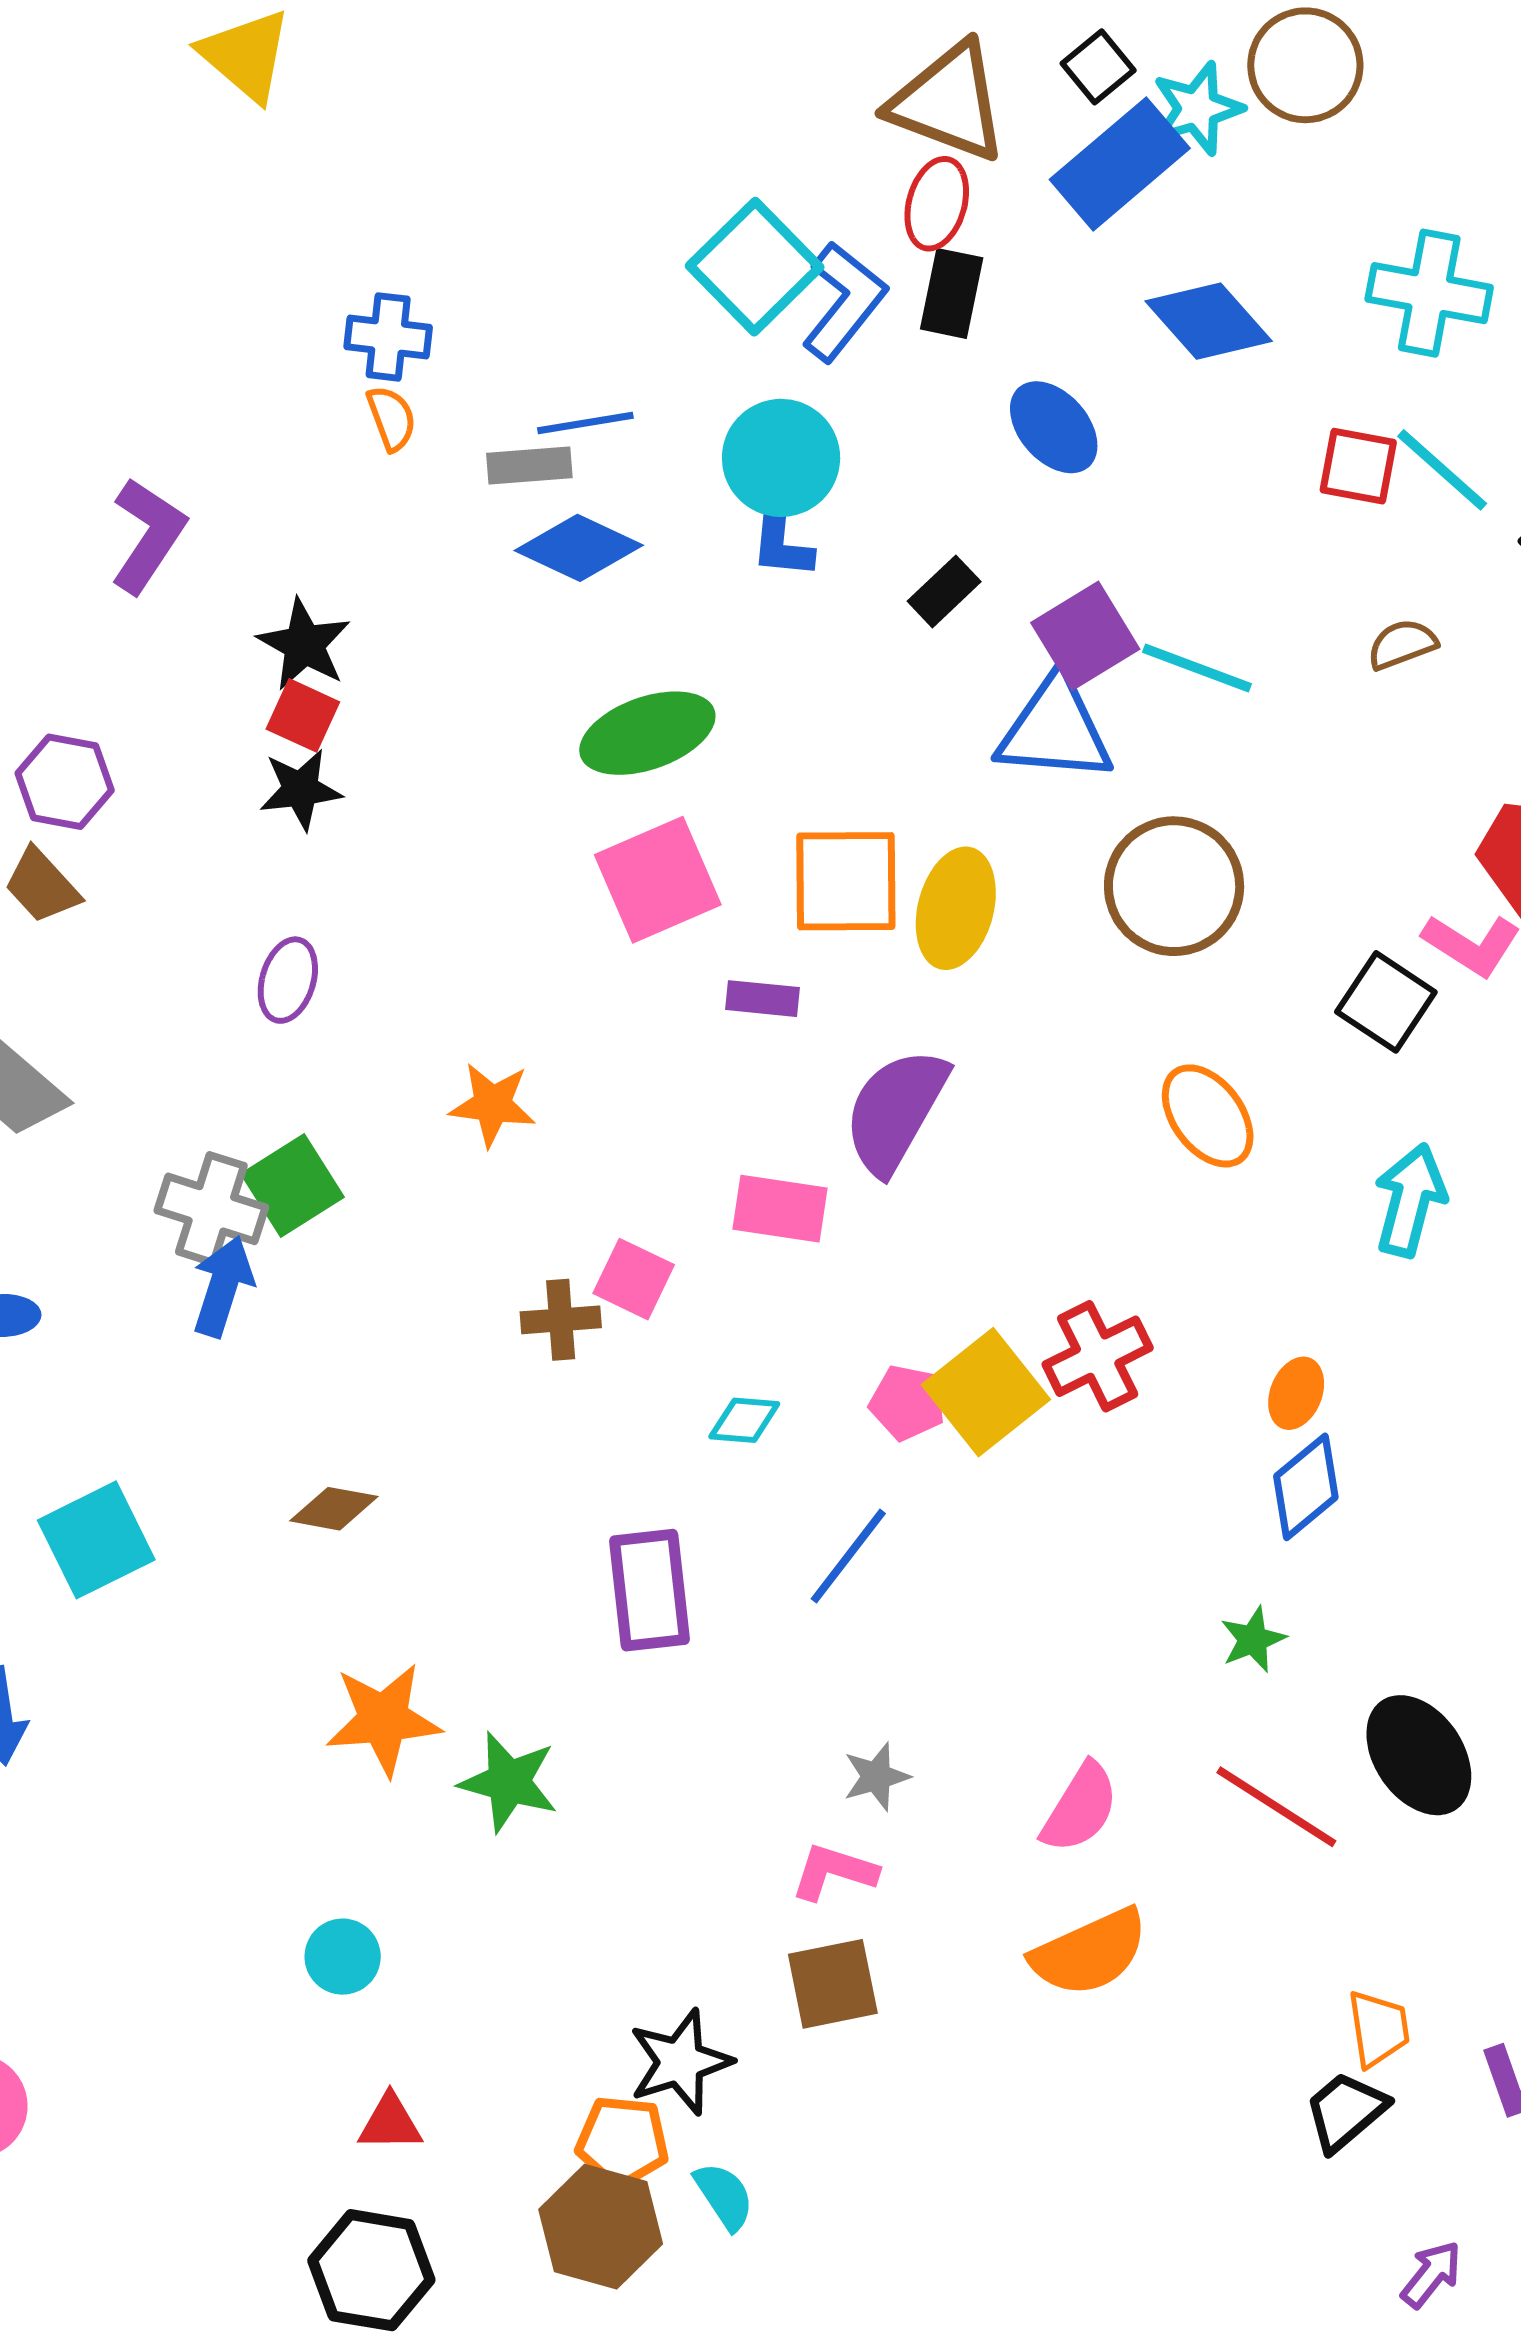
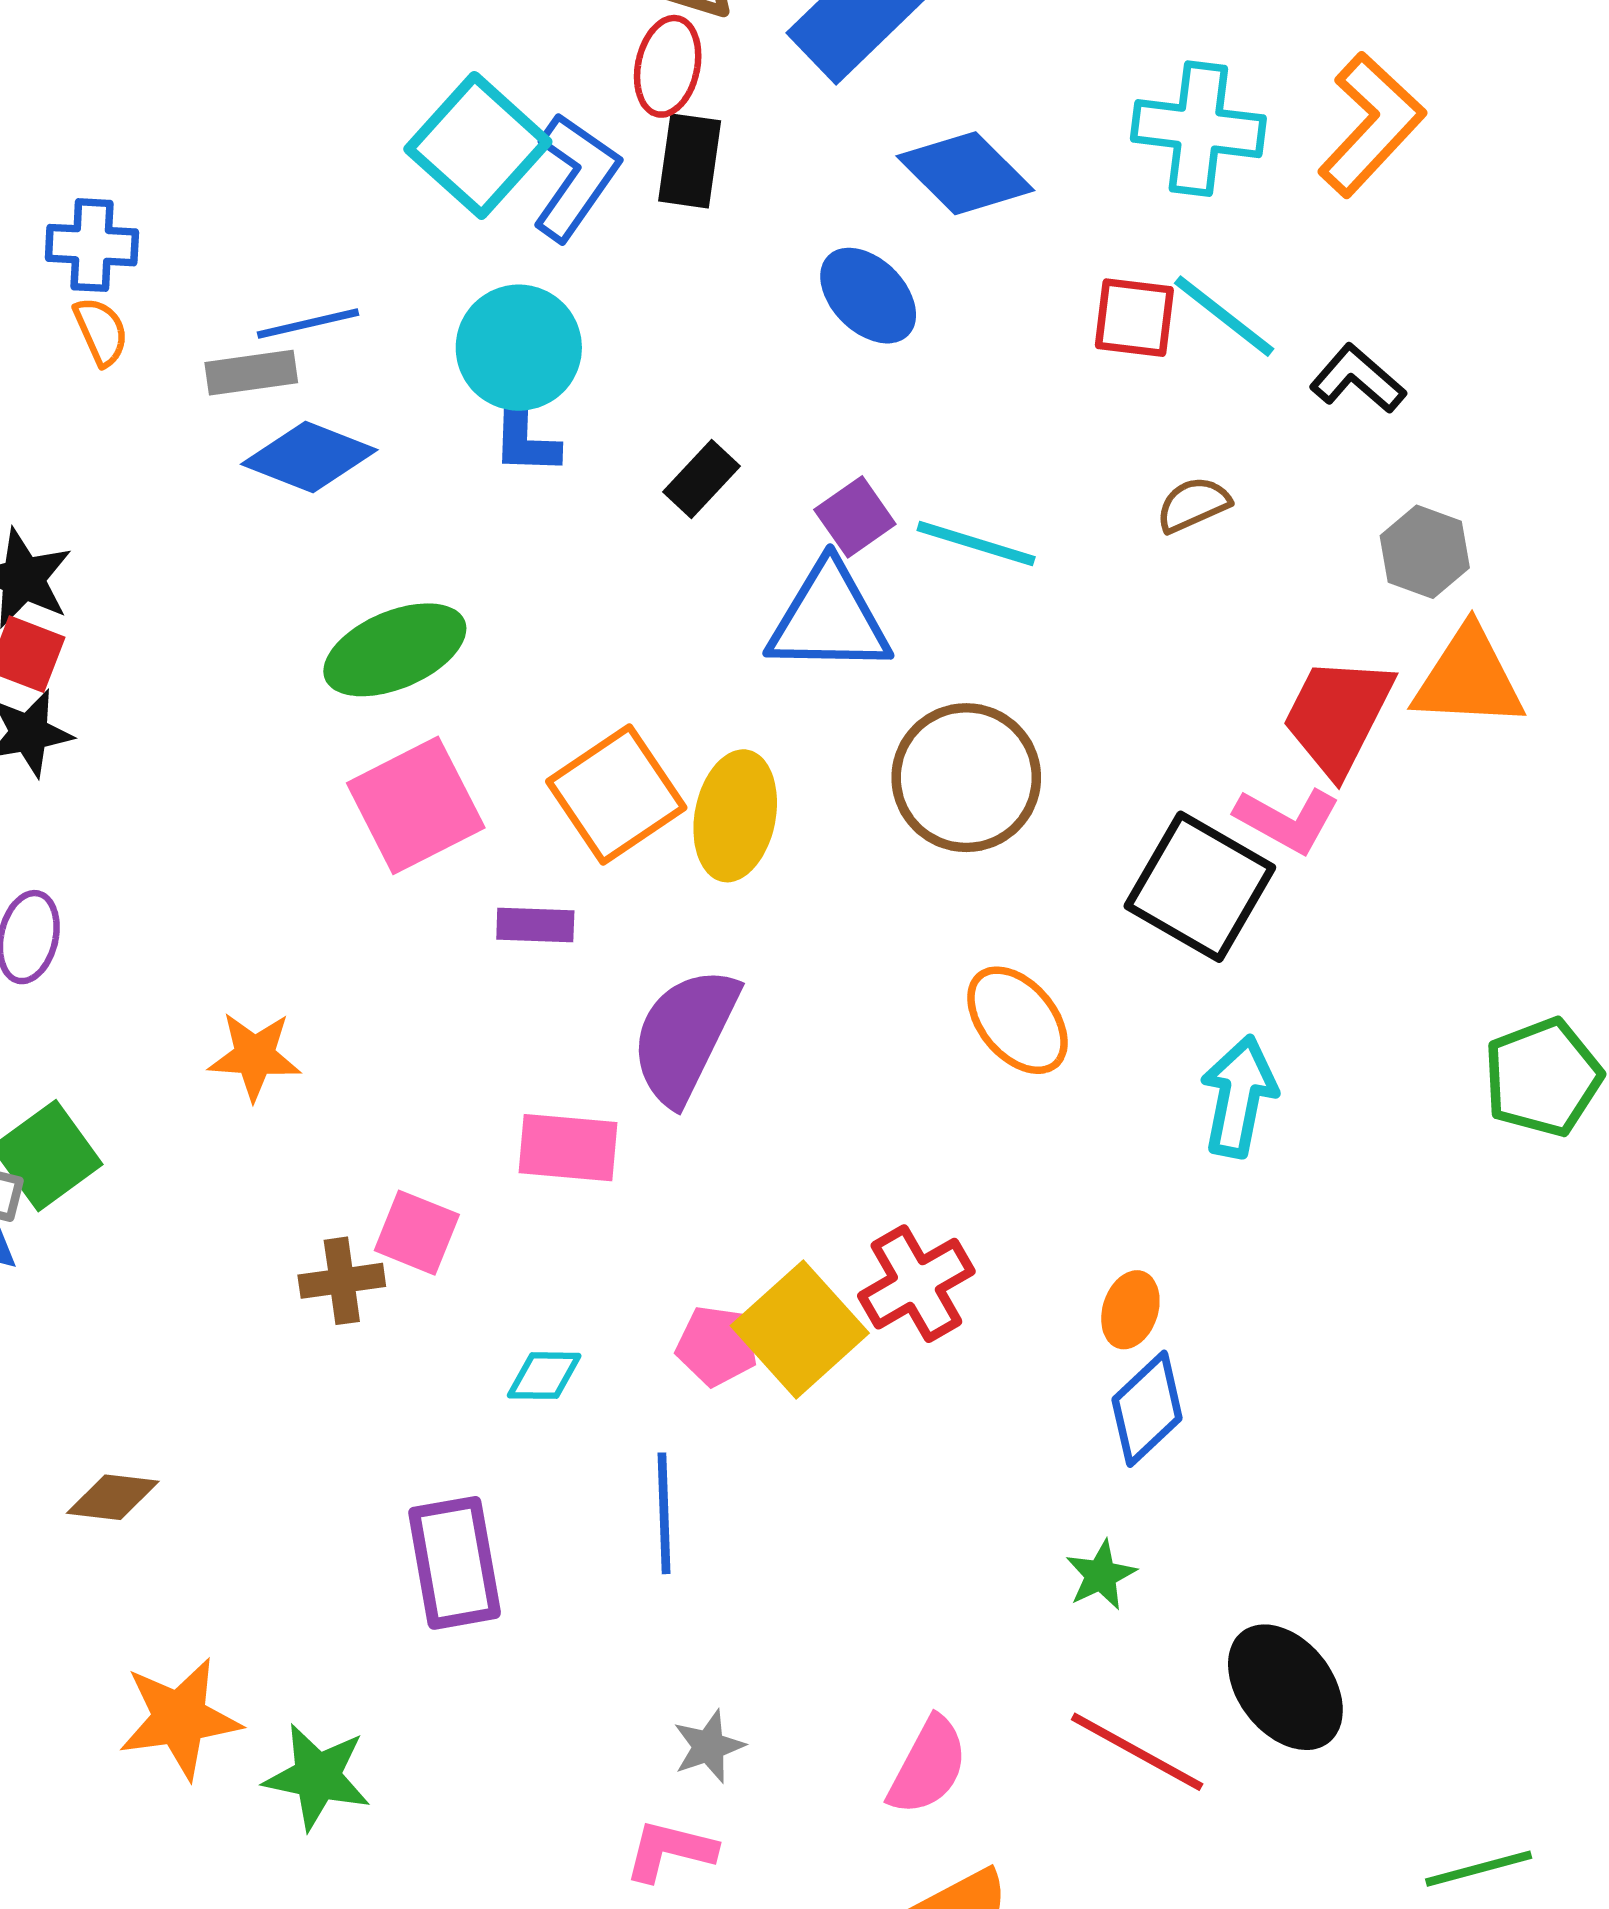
blue ellipse: (1054, 427) -> (868, 296), moved
purple square: (1085, 636) -> (855, 517), size x0.7
orange square: (846, 881) -> (616, 794), turned -30
black square: (1386, 1002) -> (1200, 887), size x1.4
blue line: (848, 1556) -> (664, 1513), turned -36

